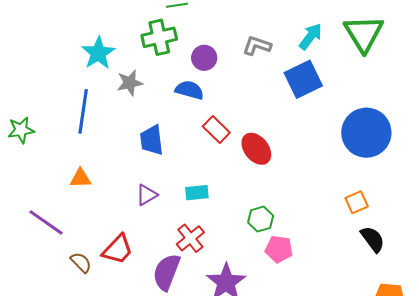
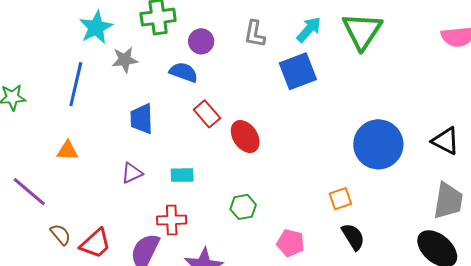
gray L-shape: (257, 46) -> (255, 34), turned -104
blue circle: (366, 133) -> (378, 144), moved
red cross: (190, 238) -> (172, 220), turned 32
red trapezoid: (118, 249) -> (96, 244), moved
pink pentagon: (279, 249) -> (291, 243), moved

